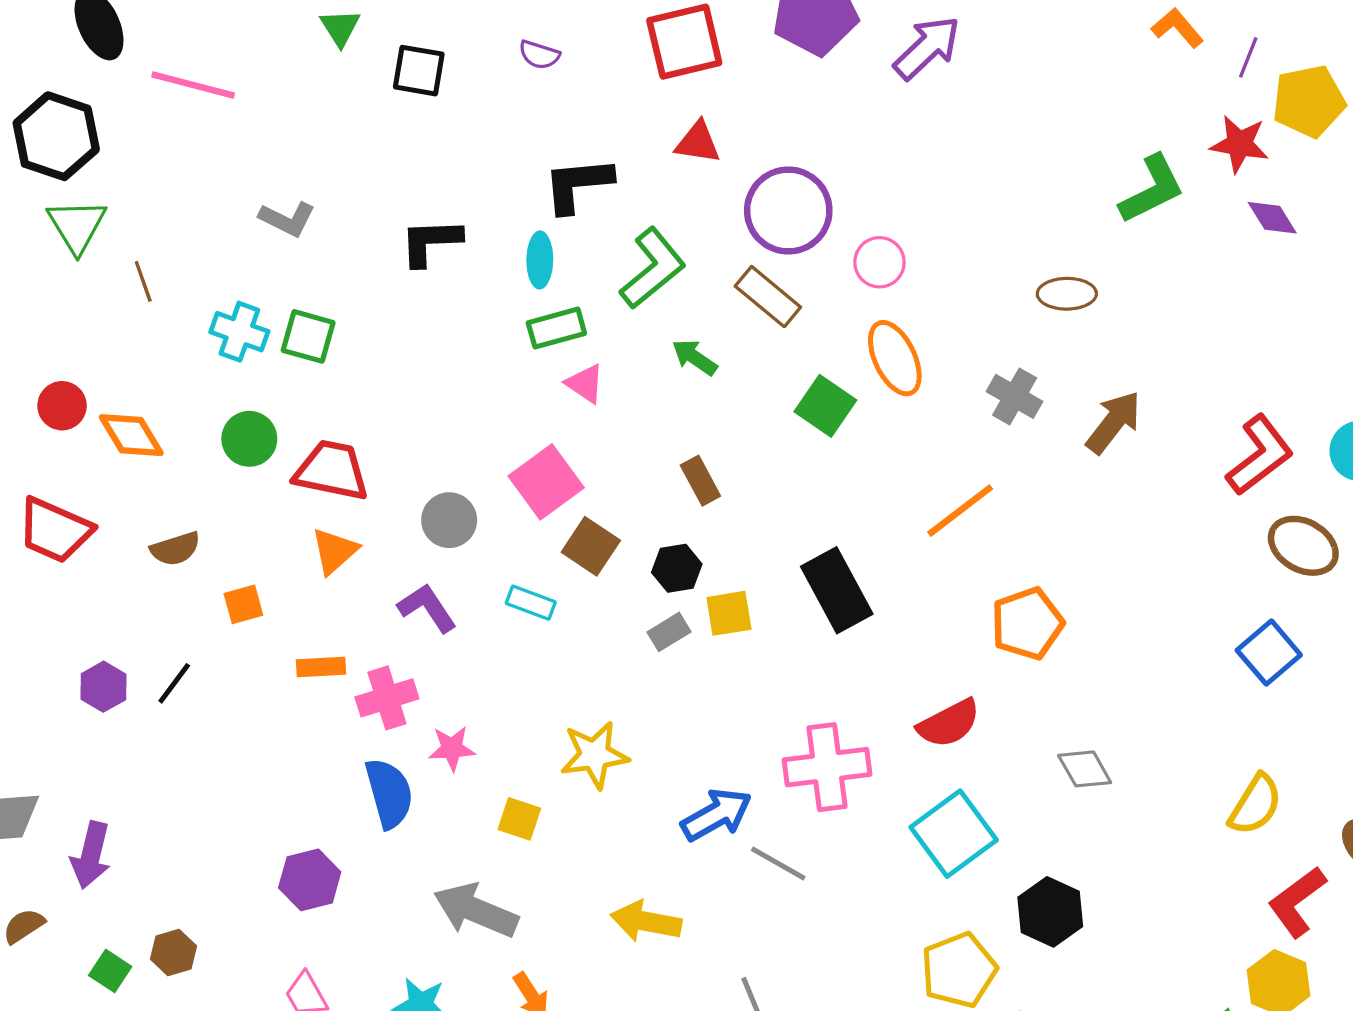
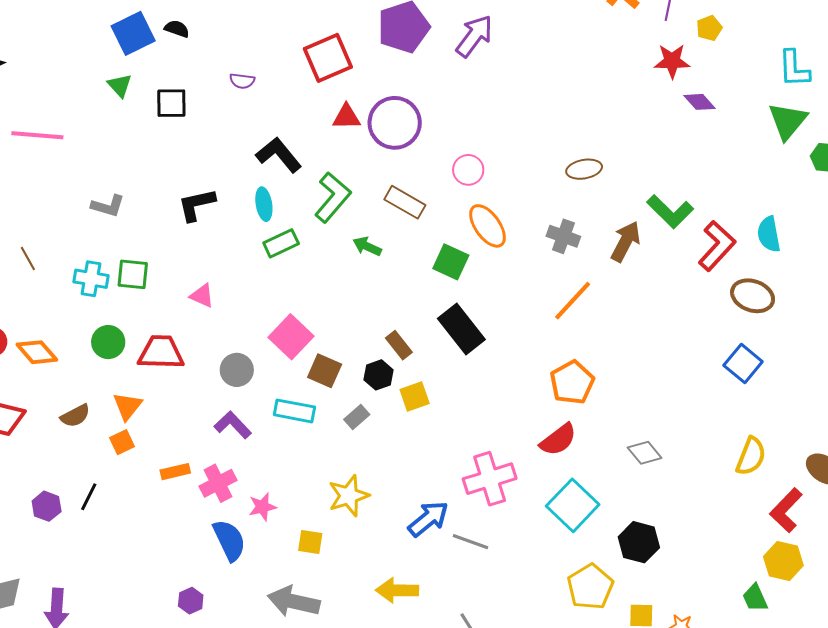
yellow pentagon: (1309, 101) -> (709, 28), size x0.6
black L-shape: (578, 185) -> (279, 155), turned 66
green L-shape: (1152, 189) -> (670, 212), moved, turned 81
purple circle: (788, 211) -> (395, 123), moved
pink triangle: (585, 383) -> (202, 296), moved
brown rectangle: (700, 481) -> (399, 345), moved
orange line: (960, 511) -> (573, 301), moved
orange triangle: (334, 551) -> (127, 406), moved
black rectangle: (837, 590) -> (461, 329), moved
cyan rectangle: (531, 603) -> (294, 411), size x1.4
orange pentagon: (1027, 624) -> (572, 382), moved
gray rectangle: (669, 632) -> (357, 417), moved
purple hexagon: (310, 880) -> (191, 601), size x0.7

